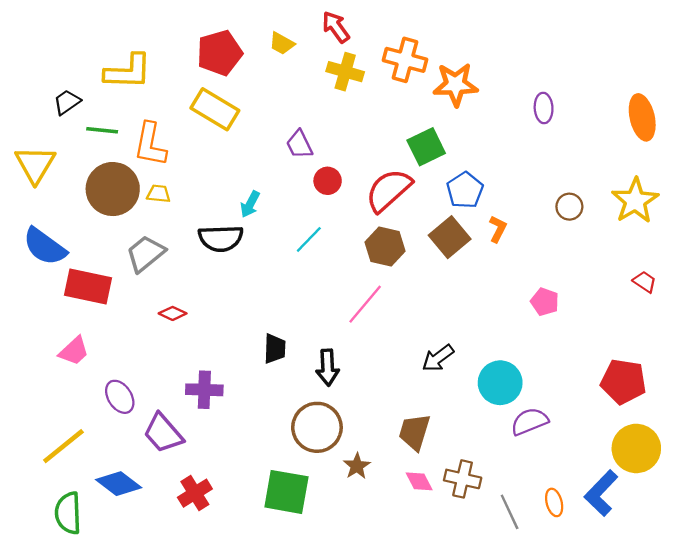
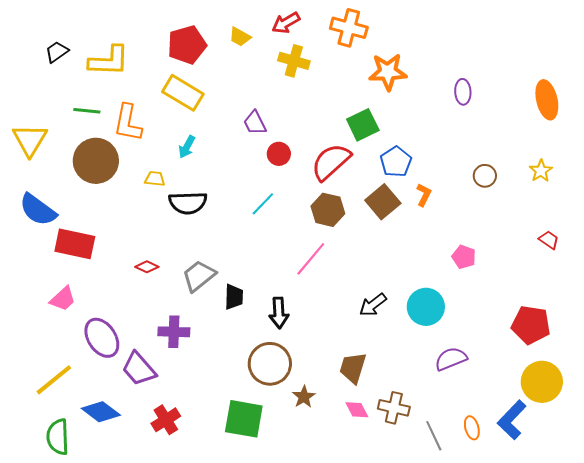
red arrow: (336, 27) -> (286, 23), turned -84
orange cross: (405, 60) -> (349, 28), moved
black trapezoid: (67, 102) -> (57, 52), moved
yellow trapezoid: (158, 194) -> (155, 179), moved
yellow star: (635, 201) -> (541, 171), size x0.6
cyan arrow: (250, 204) -> (187, 147), moved
gray trapezoid: (146, 254) -> (199, 276), moved
cyan circle: (500, 383) -> (426, 307), moved
purple ellipse: (120, 397) -> (102, 338), size x1.4

